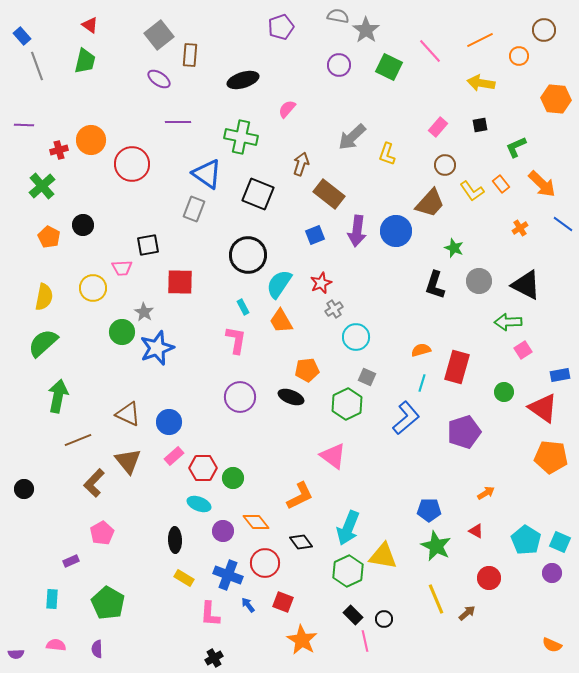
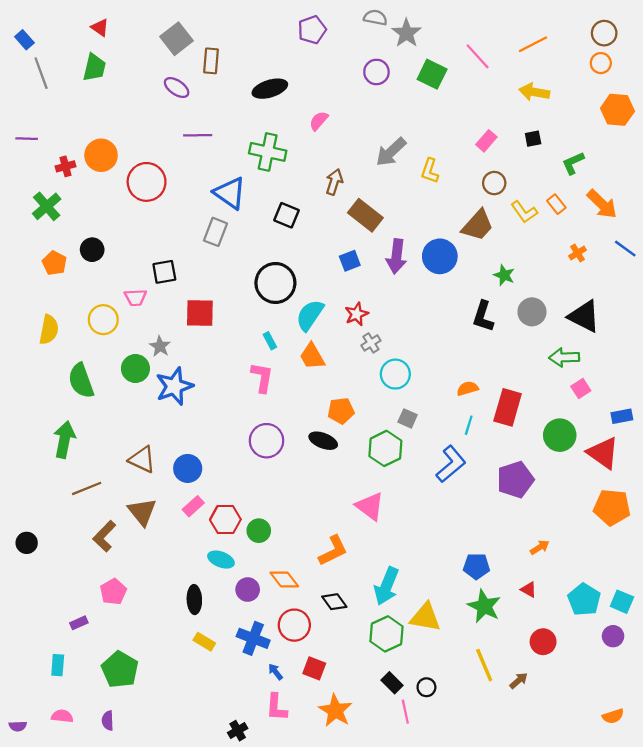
orange circle: (519, 56) -> (601, 63), moved
black square: (258, 194) -> (287, 215), size x0.7
green semicircle: (43, 343) -> (81, 381), moved, turned -68
green circle: (504, 392) -> (560, 435), size x1.5
pink L-shape: (210, 614) -> (277, 707), moved
orange semicircle: (552, 645) -> (613, 716), turned -42

